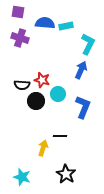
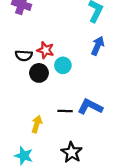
blue arrow: (81, 70) -> (98, 46), moved
blue L-shape: (83, 107) -> (90, 107), moved, turned -85
yellow arrow: (43, 148) -> (37, 124), moved

